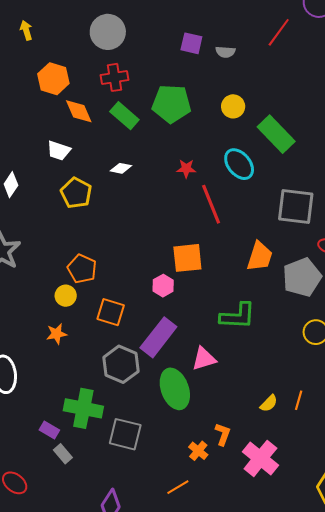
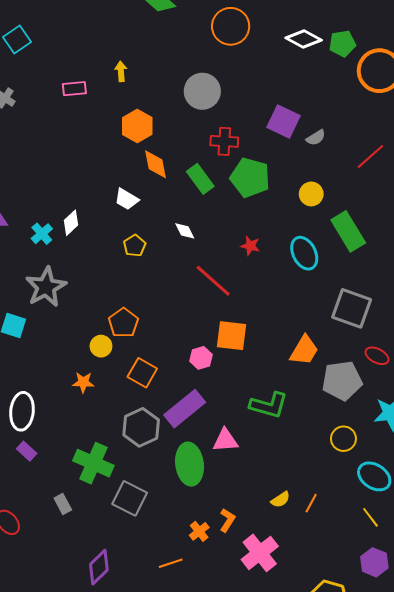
red line: (279, 32) -> (370, 156), moved
purple square: (191, 43) -> (284, 121), size x1.4
gray semicircle: (225, 52) -> (316, 138), turned -48
red cross: (114, 77) -> (224, 141), moved
white diamond: (121, 168) -> (185, 231), turned 40
yellow pentagon: (76, 193) -> (135, 246), size x0.7
red line: (211, 204) -> (213, 281), moved, turned -39
purple rectangle: (49, 430) -> (27, 451), moved

